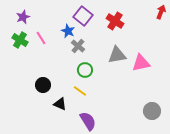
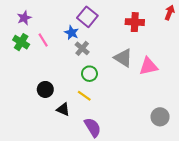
red cross: (115, 21) -> (135, 22), moved, turned -30
gray triangle: (117, 55) -> (123, 58), turned 42

